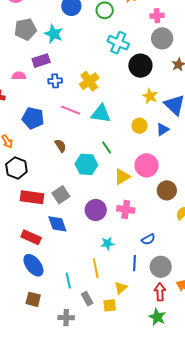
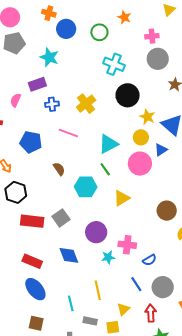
gray pentagon: (25, 29) -> (14, 43), moved
black circle: (140, 66) -> (128, 95), moved
pink semicircle: (19, 76) -> (16, 100), turned -64
cyan triangle: (101, 114) -> (108, 144), moved, turned -35
yellow circle: (140, 126) -> (141, 137), moved
pink circle: (147, 165) -> (140, 164), moved
pink cross: (126, 209) -> (127, 245), moved
blue diamond: (57, 224) -> (69, 255), moved
cyan star: (107, 243) -> (108, 257), moved
blue line: (134, 263) -> (136, 284), turned -35
red arrow: (160, 292) -> (151, 313), moved
gray rectangle: (87, 299) -> (90, 321), turned -48

